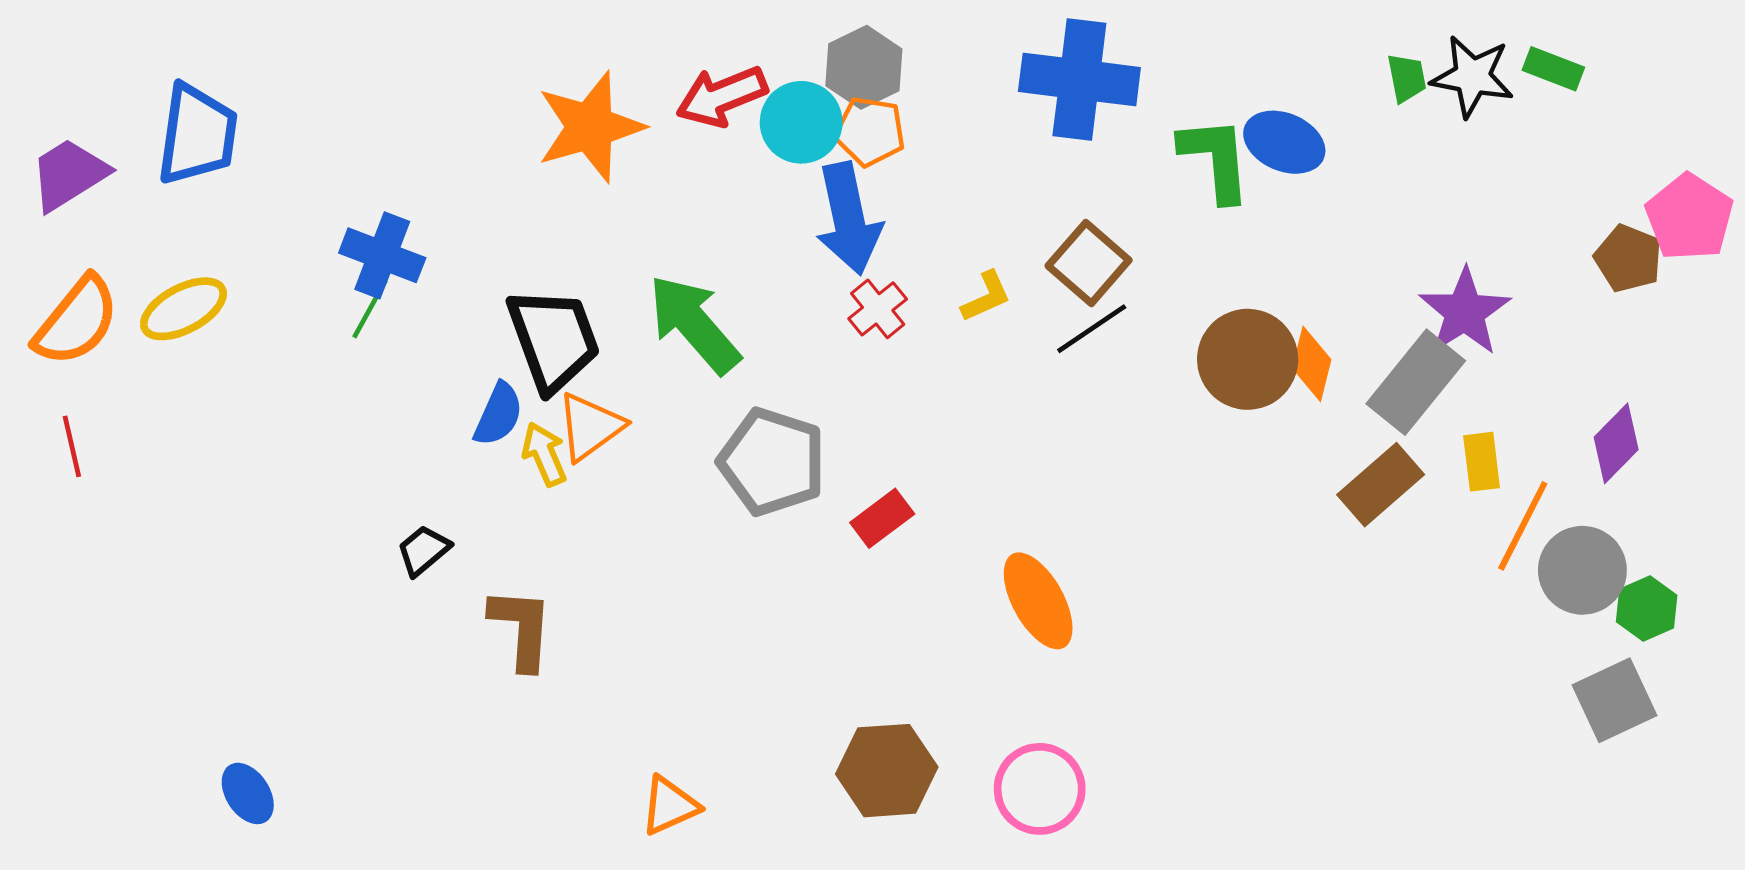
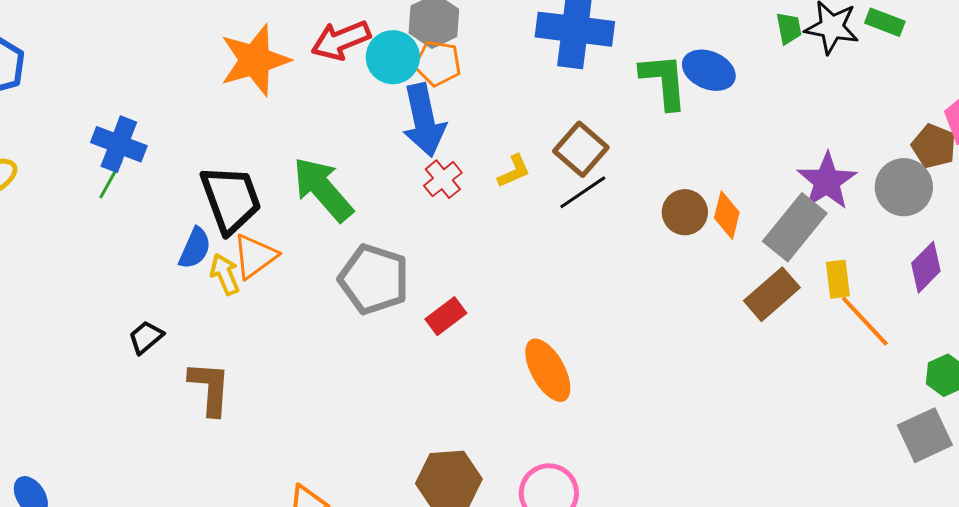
brown circle: (1248, 359) -> (685, 212), size x0.7
orange line: (1523, 526) -> (865, 321), turned -70
gray circle: (1582, 570) -> (904, 187), moved

